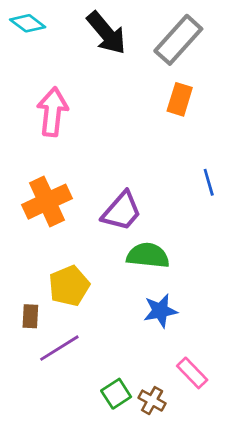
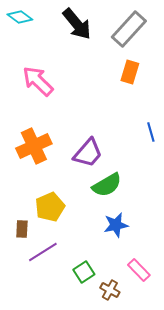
pink arrow: (53, 112) -> (38, 81), turned -52
green semicircle: (148, 255) -> (107, 185), turned 144
green square: (116, 394) -> (84, 272), moved

